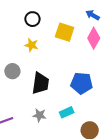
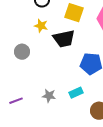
black trapezoid: (41, 83) -> (64, 39), moved, turned 70

